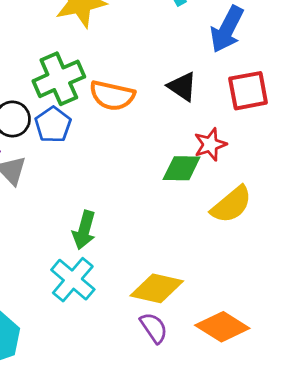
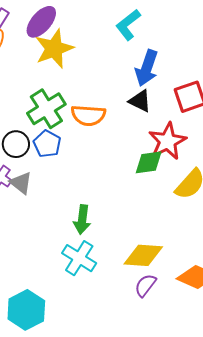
blue arrow: (227, 29) -> (147, 68), moved
red star: (210, 144) -> (167, 141), size x1.5
purple semicircle: (154, 328) -> (145, 285), turned -100

